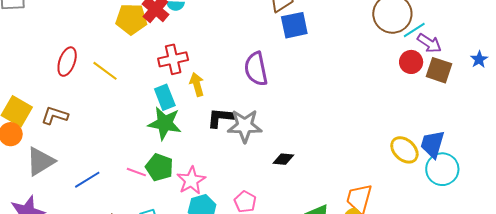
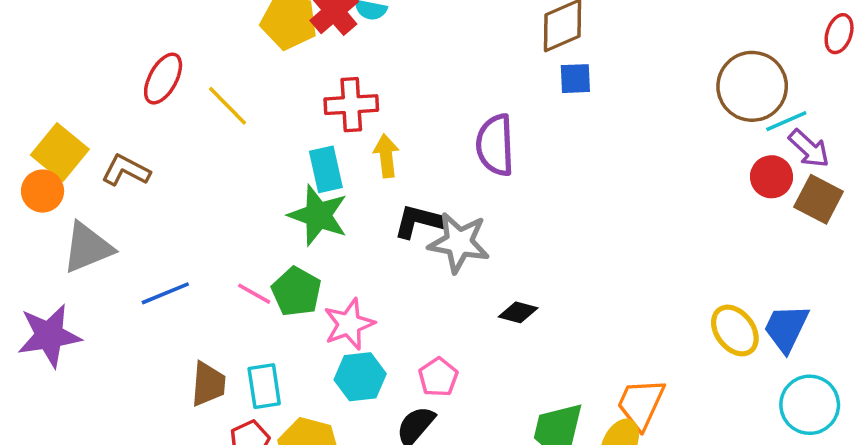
blue square: (294, 25) -> (575, 79), size x0.7
cyan circle: (442, 169) -> (810, 405), moved

